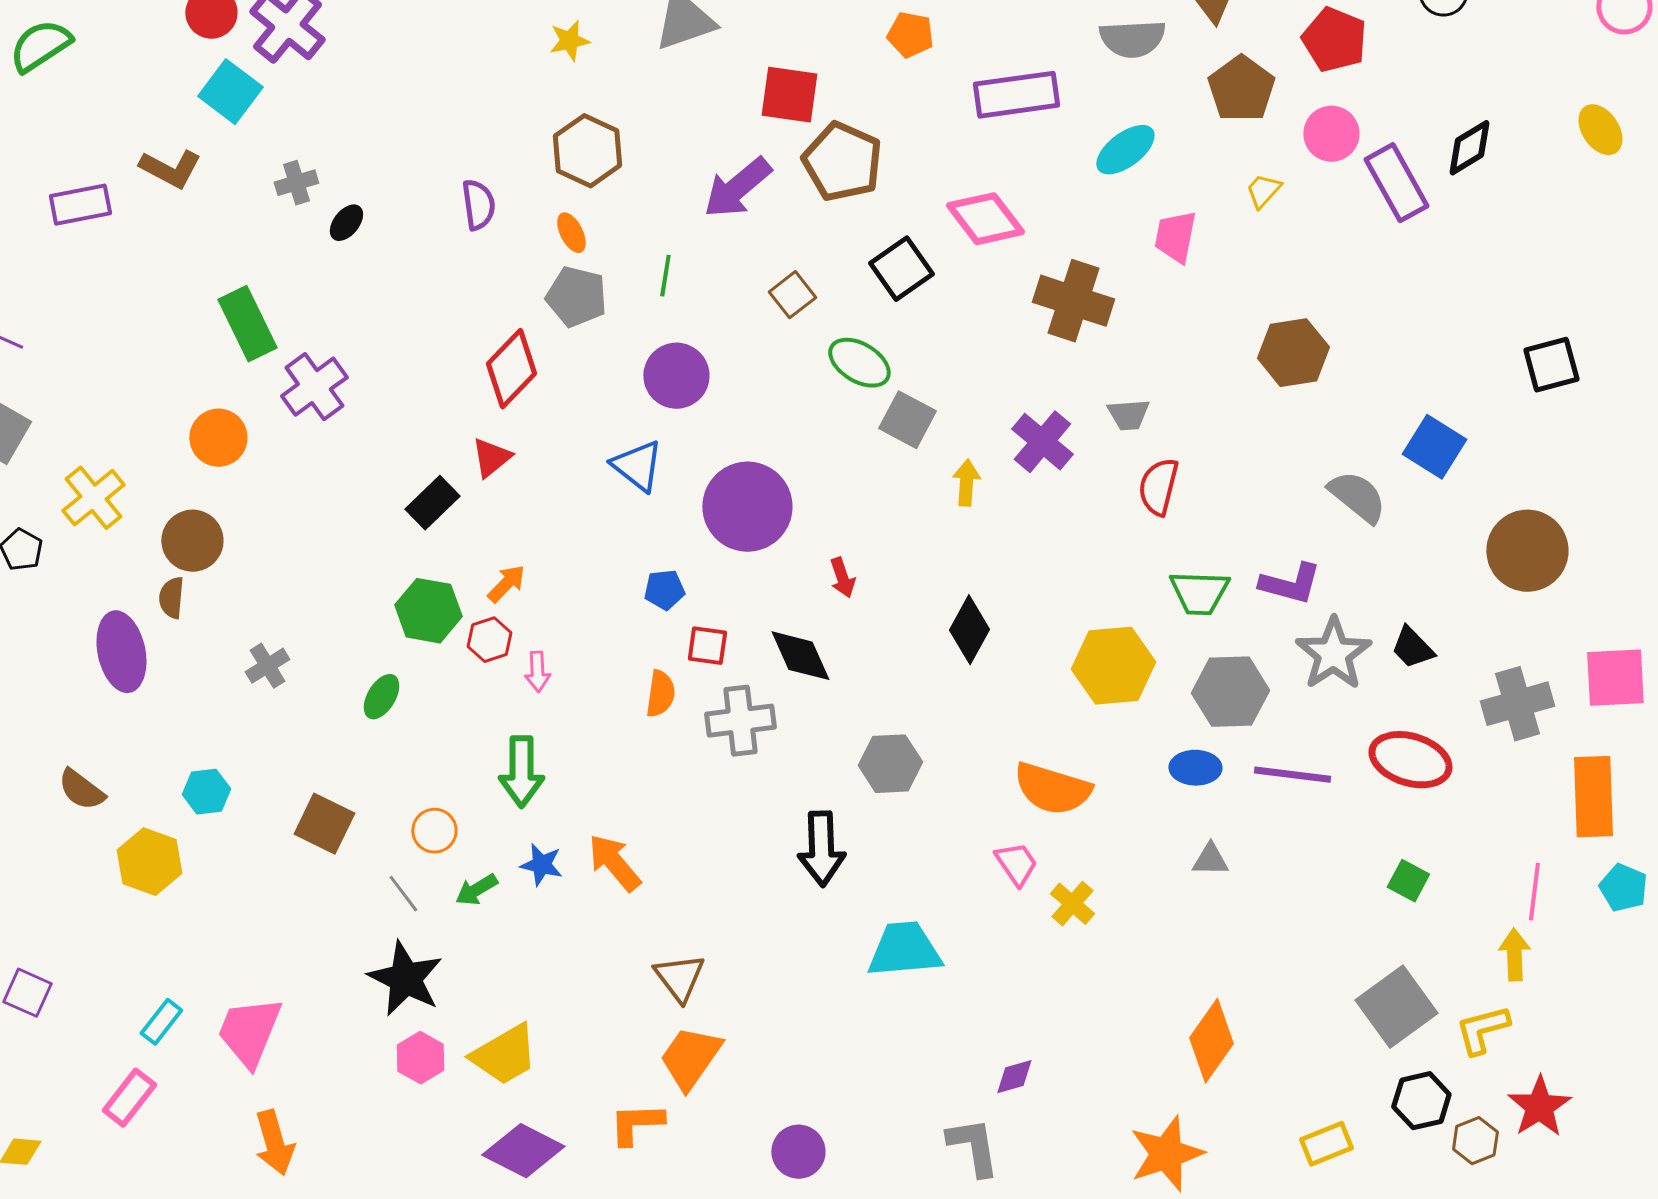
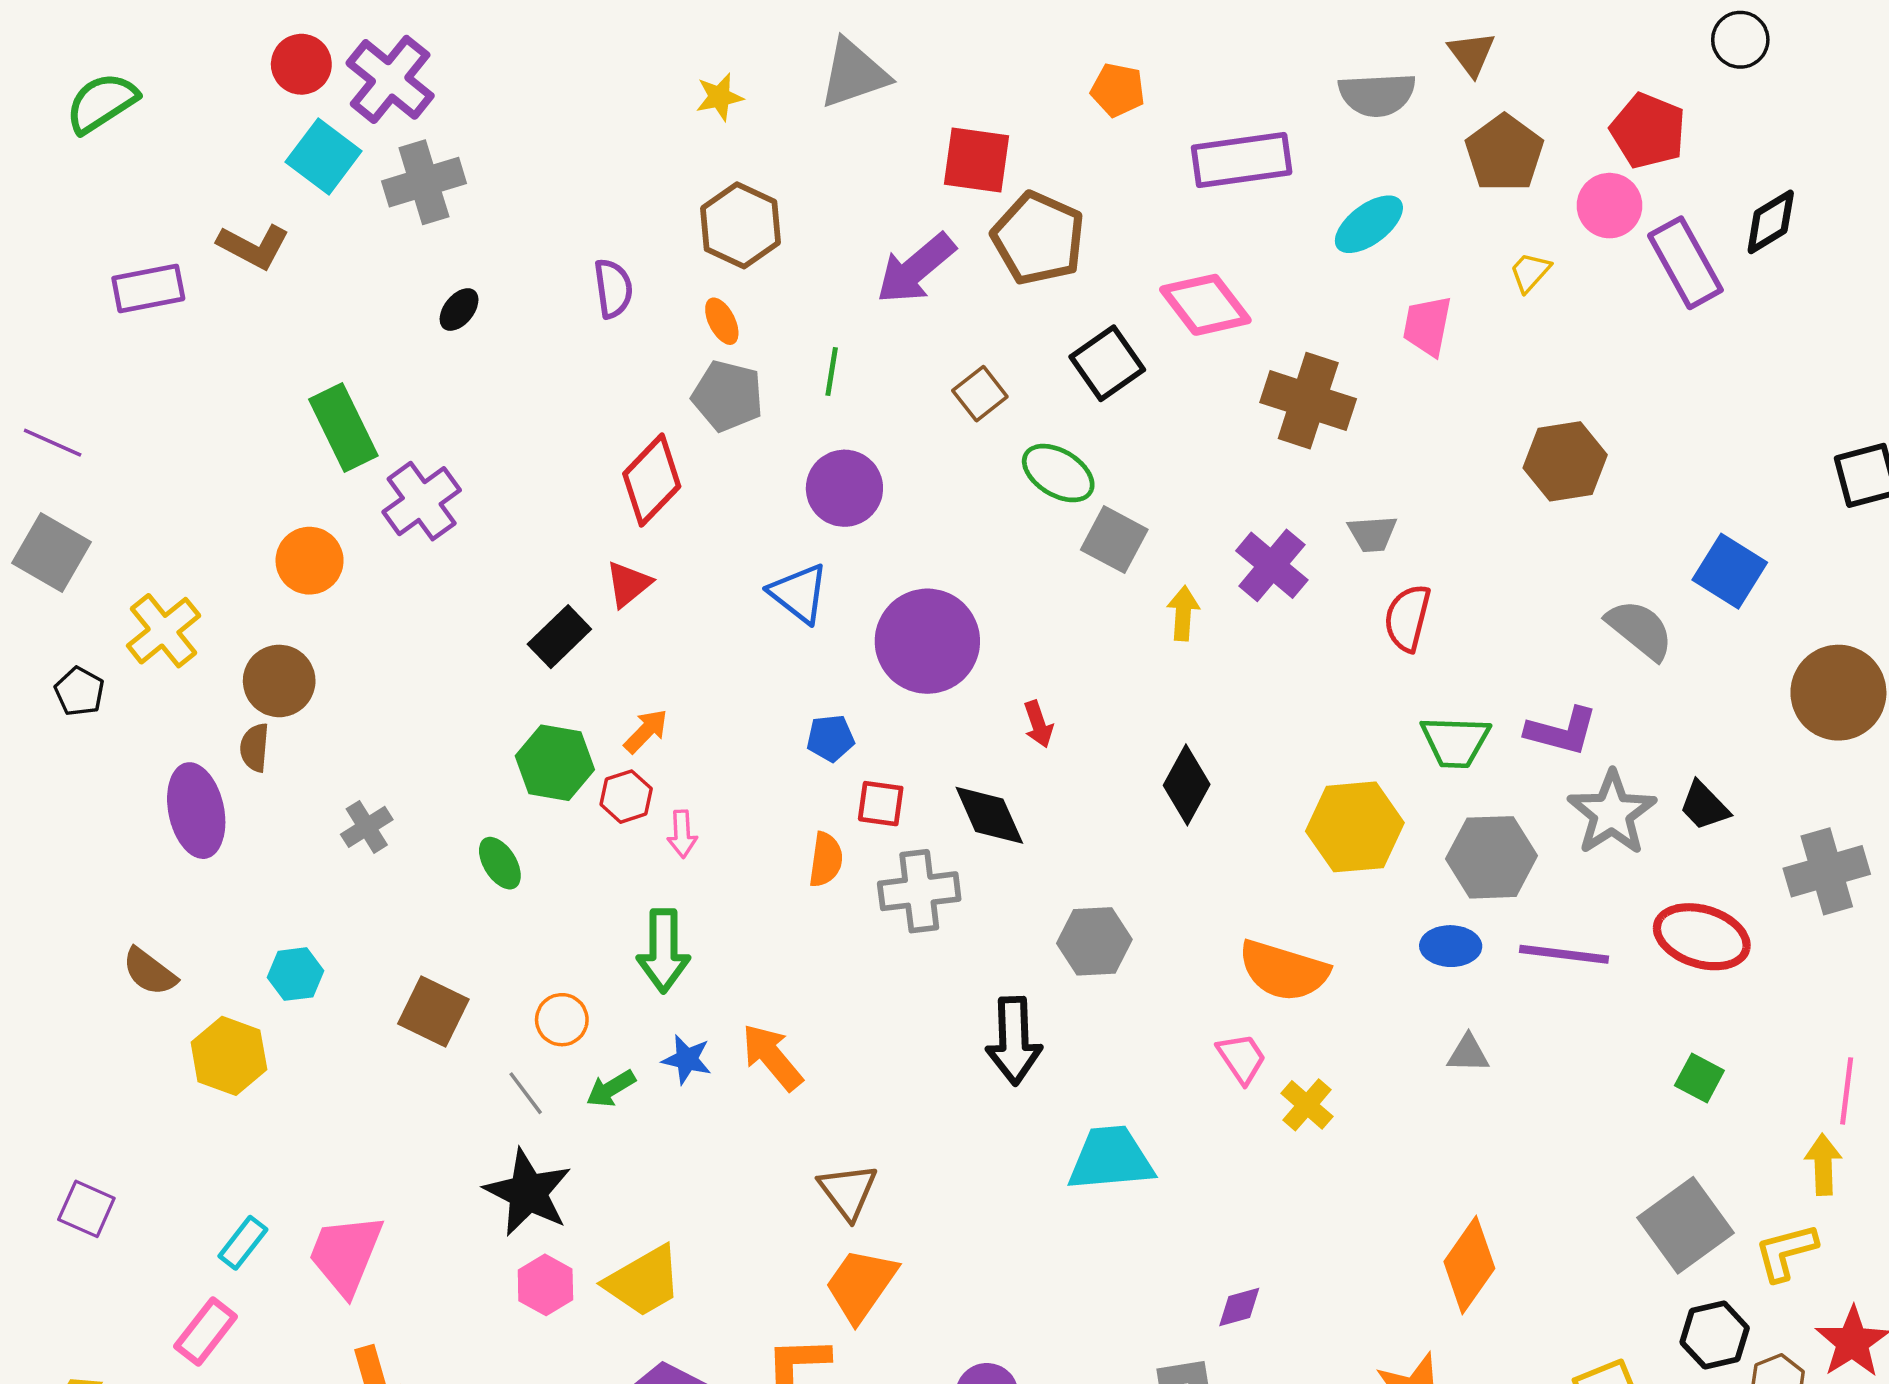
red pentagon: (1334, 40) -> (1648, 131), moved
gray cross: (296, 183) -> (424, 182), moved, size x1.6
green ellipse: (381, 697) -> (500, 863), turned -63

